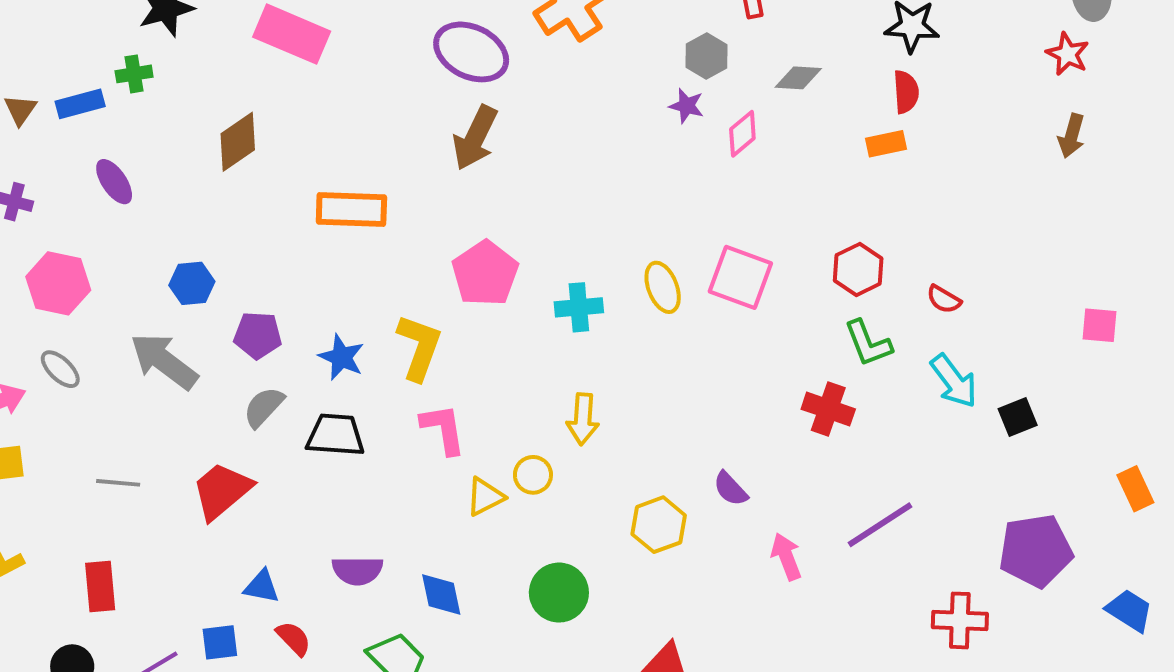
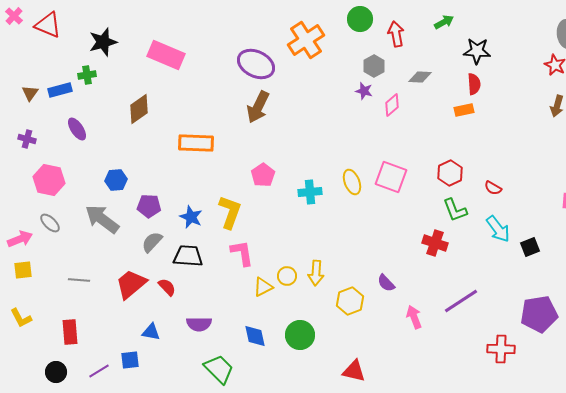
pink pentagon: (485, 273) -> (263, 175), size x0.7
yellow arrow: (583, 419) -> (316, 273), moved
blue diamond: (441, 595) -> (255, 336), moved
red semicircle: (294, 638) -> (167, 287), moved

